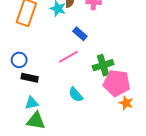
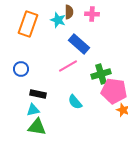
blue rectangle: (80, 34) -> (79, 44), size x1.5
black rectangle: (30, 78) -> (38, 94), moved

